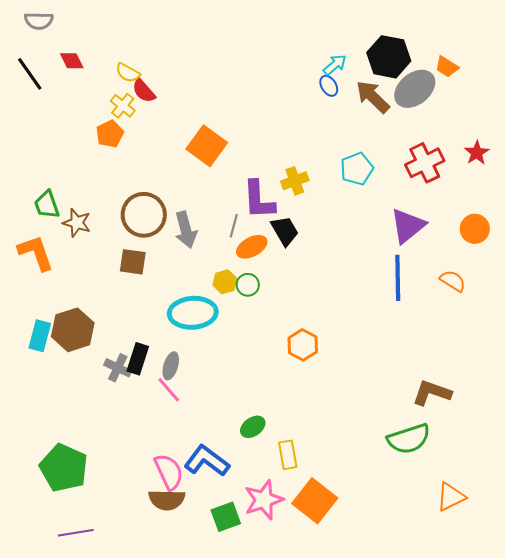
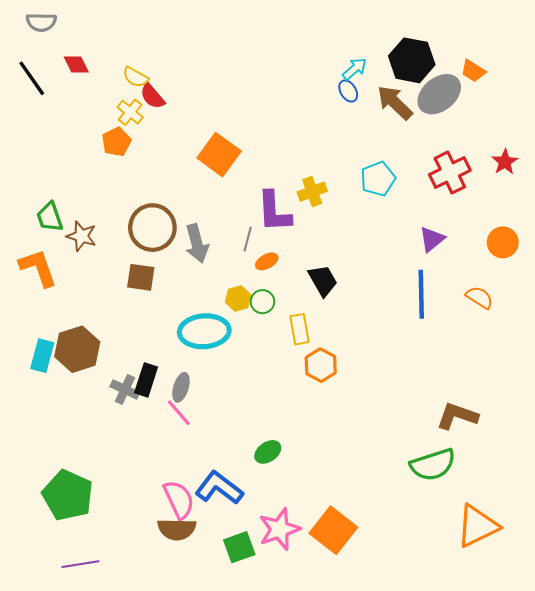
purple triangle: (408, 226) -> (432, 239), size x0.7
black trapezoid: (285, 231) -> (323, 280), moved
orange ellipse: (252, 247) -> (267, 261), size x0.7
yellow rectangle: (288, 455) -> (300, 329), moved
orange triangle: (451, 497) -> (477, 526), size x1.4

